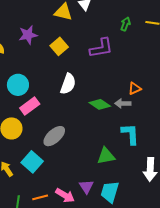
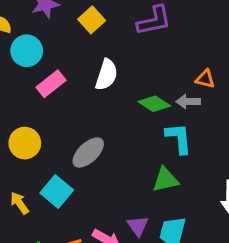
cyan circle: (18, 85) -> (27, 51), moved
orange triangle: (135, 88) -> (205, 79), turned 40
pink rectangle: (30, 106) -> (51, 84), moved
cyan L-shape: (130, 134) -> (179, 138), moved

